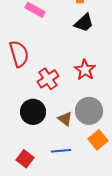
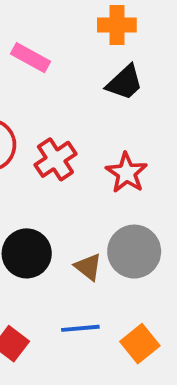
red cross: (48, 79) -> (55, 159), moved
orange square: (98, 140) -> (140, 344), moved

